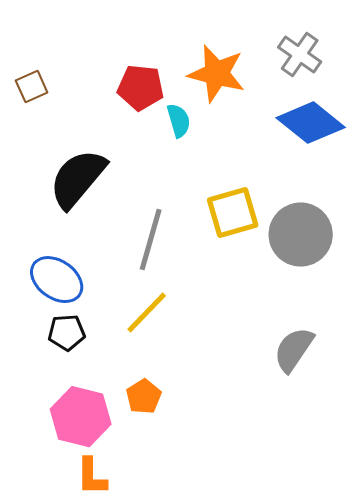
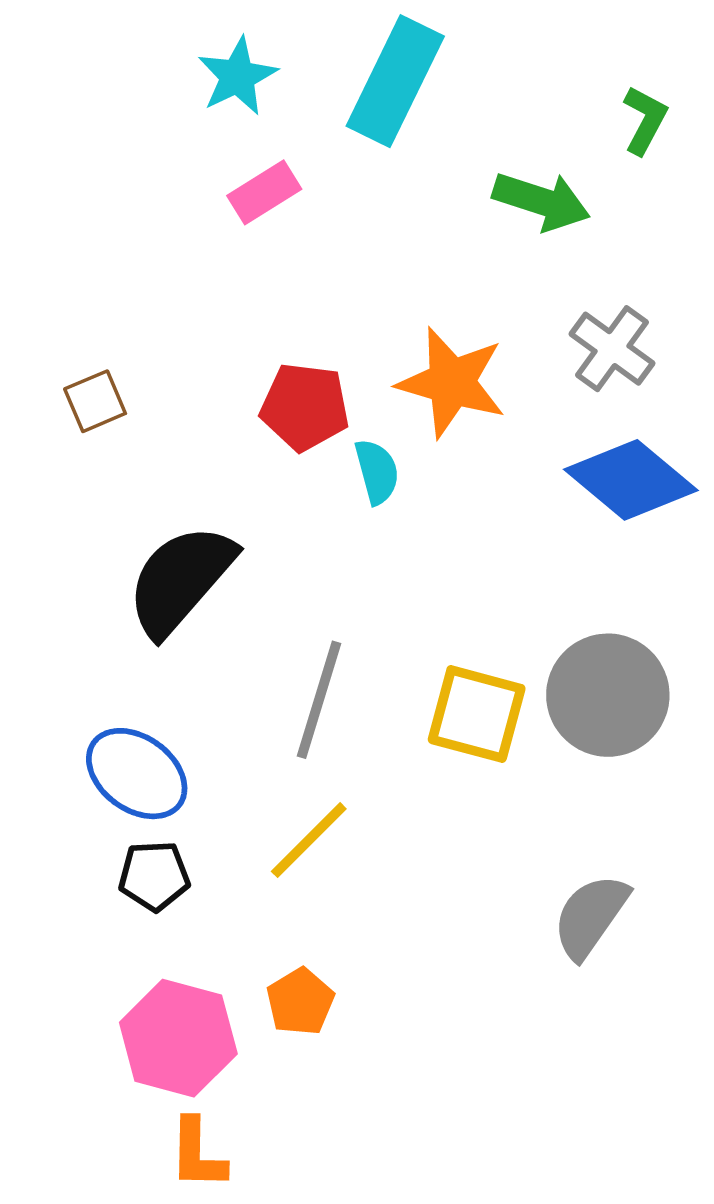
yellow square: (233, 213) -> (477, 714), moved, turned 30

